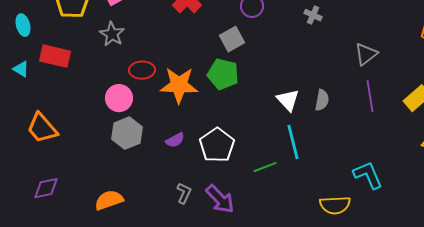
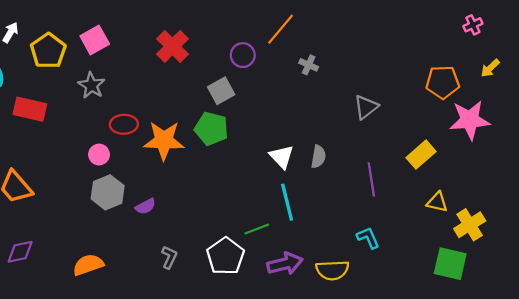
purple line: (370, 96) -> (371, 179), moved
pink circle: (119, 98) -> (99, 155), size x0.7
purple semicircle: (175, 140) -> (145, 206), moved
white pentagon: (217, 145) -> (225, 256), moved
cyan L-shape: (368, 175) -> (368, 238), size x0.7
purple arrow: (220, 199) -> (285, 264), moved, turned -60

